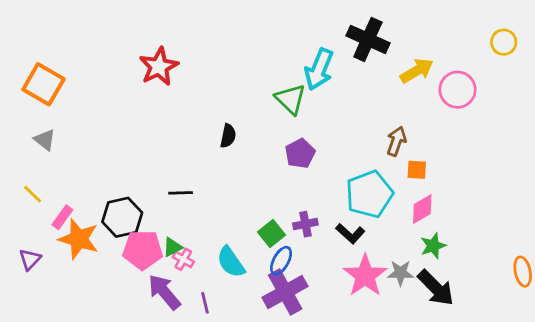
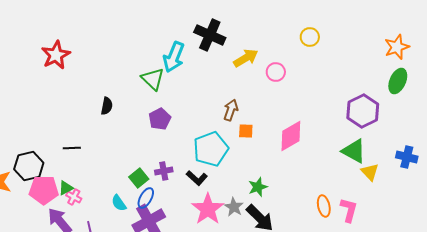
pink circle: (458, 90) -> (276, 72), size x0.7
pink diamond: (422, 209) -> (291, 136), moved, size x1.4
cyan semicircle: (231, 262) -> (119, 203), moved, size x0.7
gray star: (400, 273) -> (234, 207), turned 30

